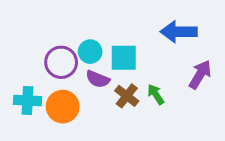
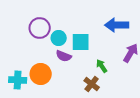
purple circle: (61, 62) -> (40, 28), moved
brown cross: (127, 96) -> (92, 84), moved
cyan cross: (27, 100) -> (18, 80), moved

